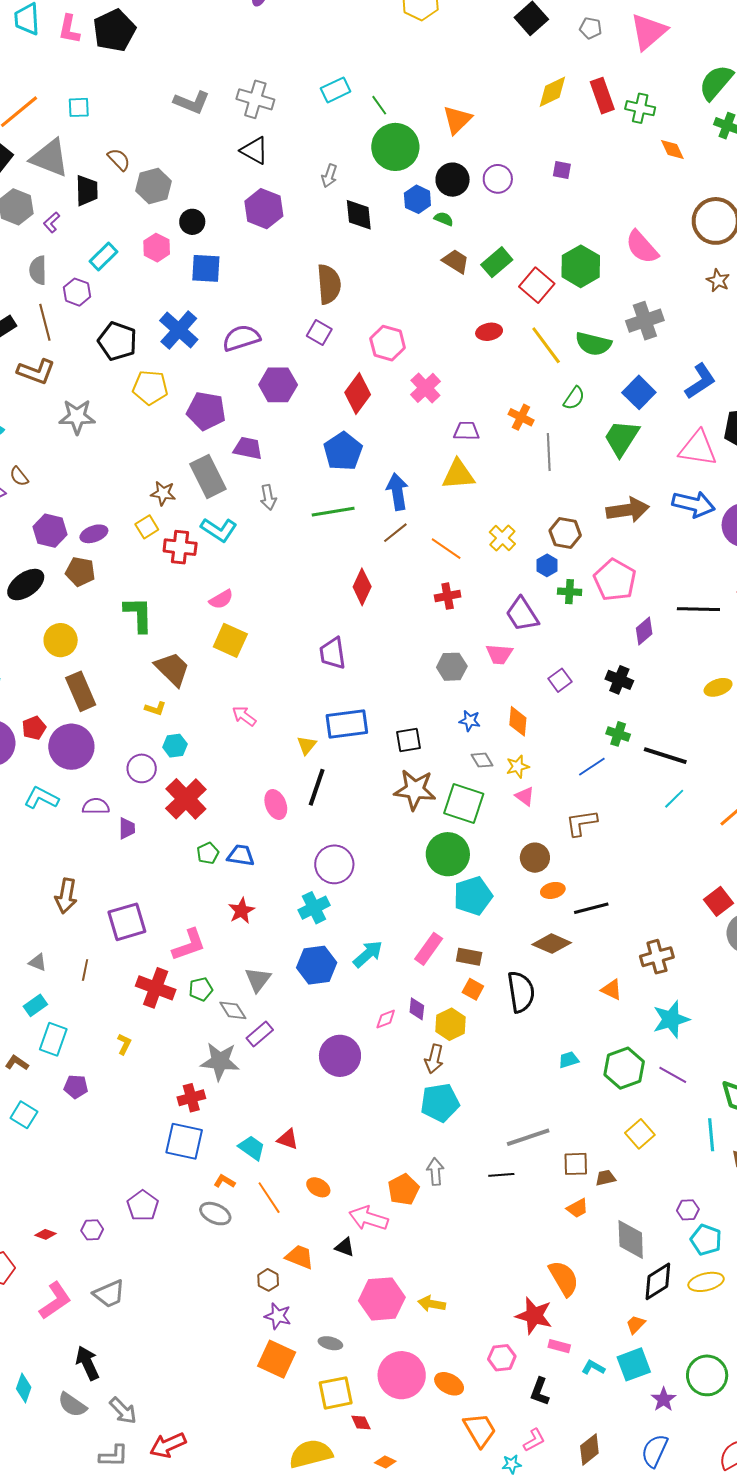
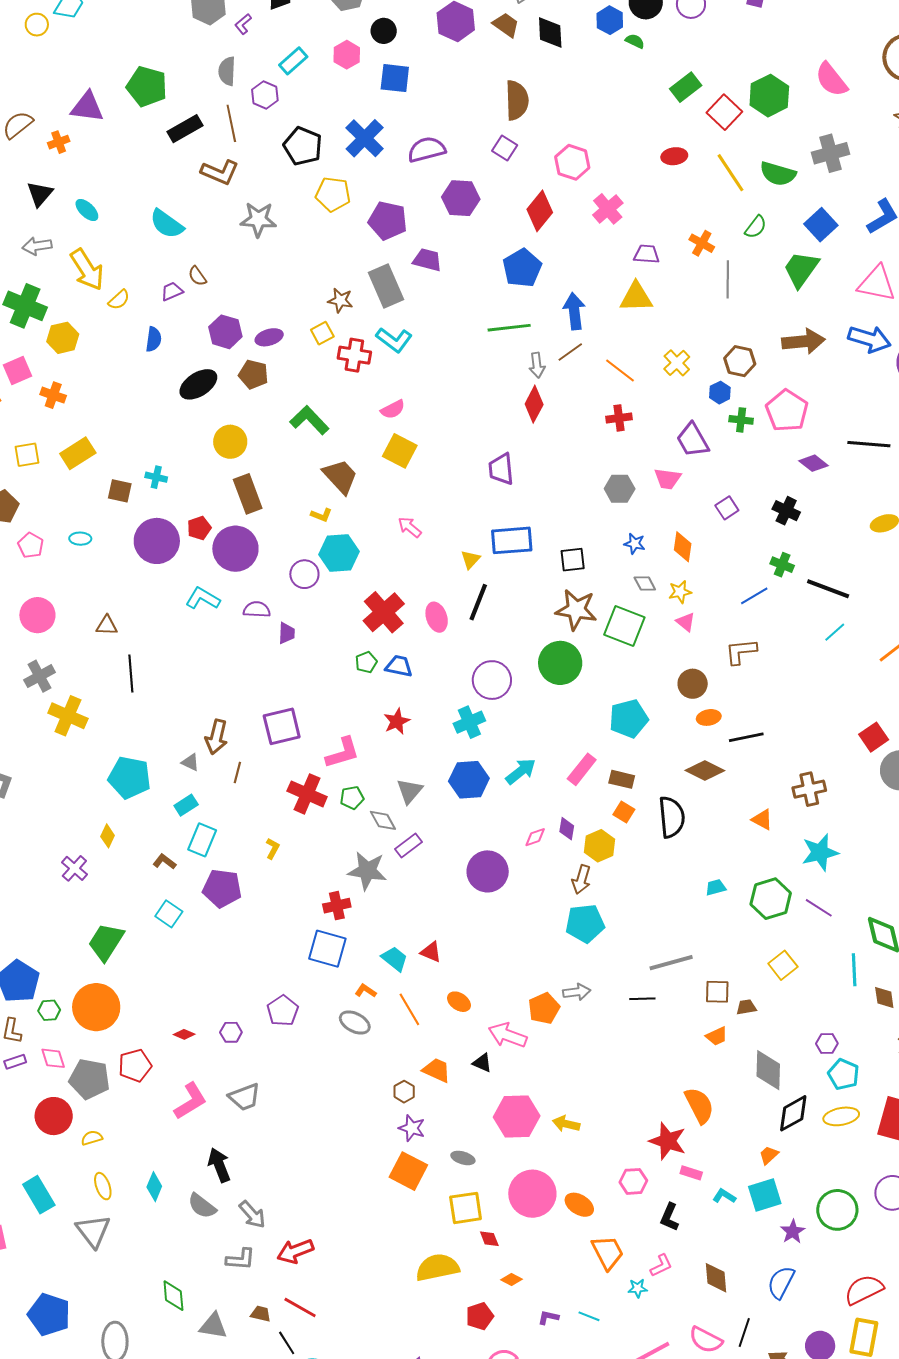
brown trapezoid: (456, 261) -> (506, 25), moved
gray arrow: (268, 497) -> (537, 365), moved
green L-shape: (138, 614) -> (309, 420), turned -45
purple diamond: (644, 631) -> (813, 463), turned 76
cyan hexagon: (175, 746) -> (339, 553), size x1.6
red cross: (186, 799) -> (384, 612), moved
green circle: (448, 854) -> (560, 663), moved
brown arrow: (66, 896) -> (216, 737), moved
purple pentagon: (76, 1087) -> (222, 888), size x1.6
gray arrow: (435, 1171) -> (577, 992), turned 84
brown diamond: (589, 1450) -> (716, 1278), turned -60

